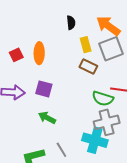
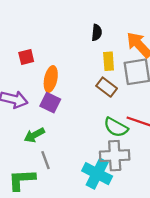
orange ellipse: (39, 53) -> (51, 79), moved
green arrow: (47, 118) -> (34, 135), moved, turned -66
gray line: (61, 150) -> (45, 160), moved

